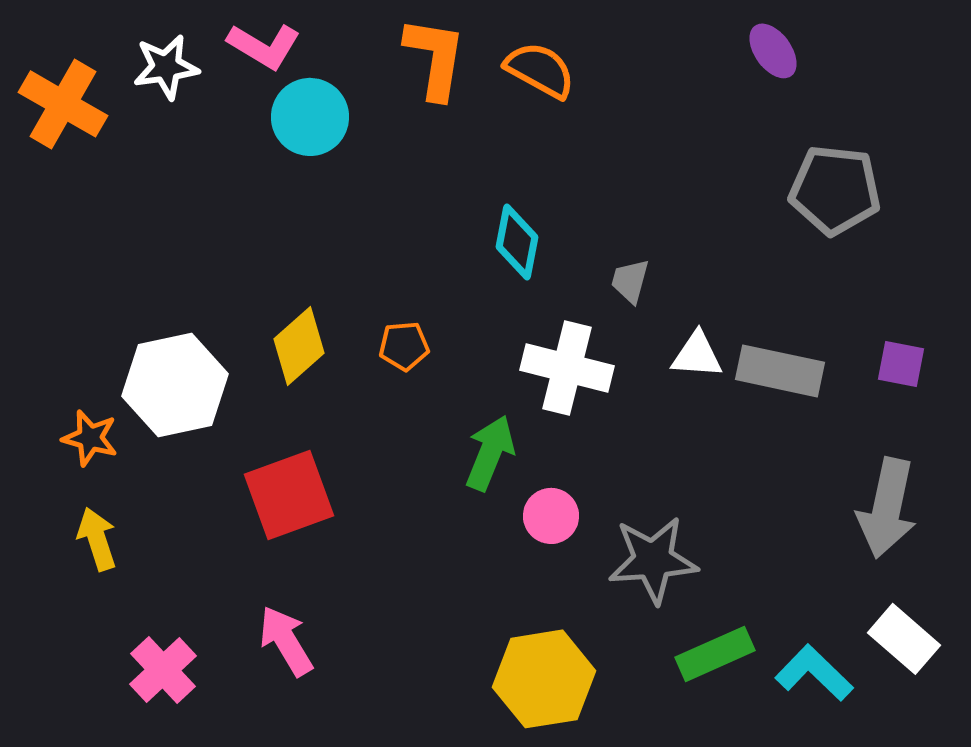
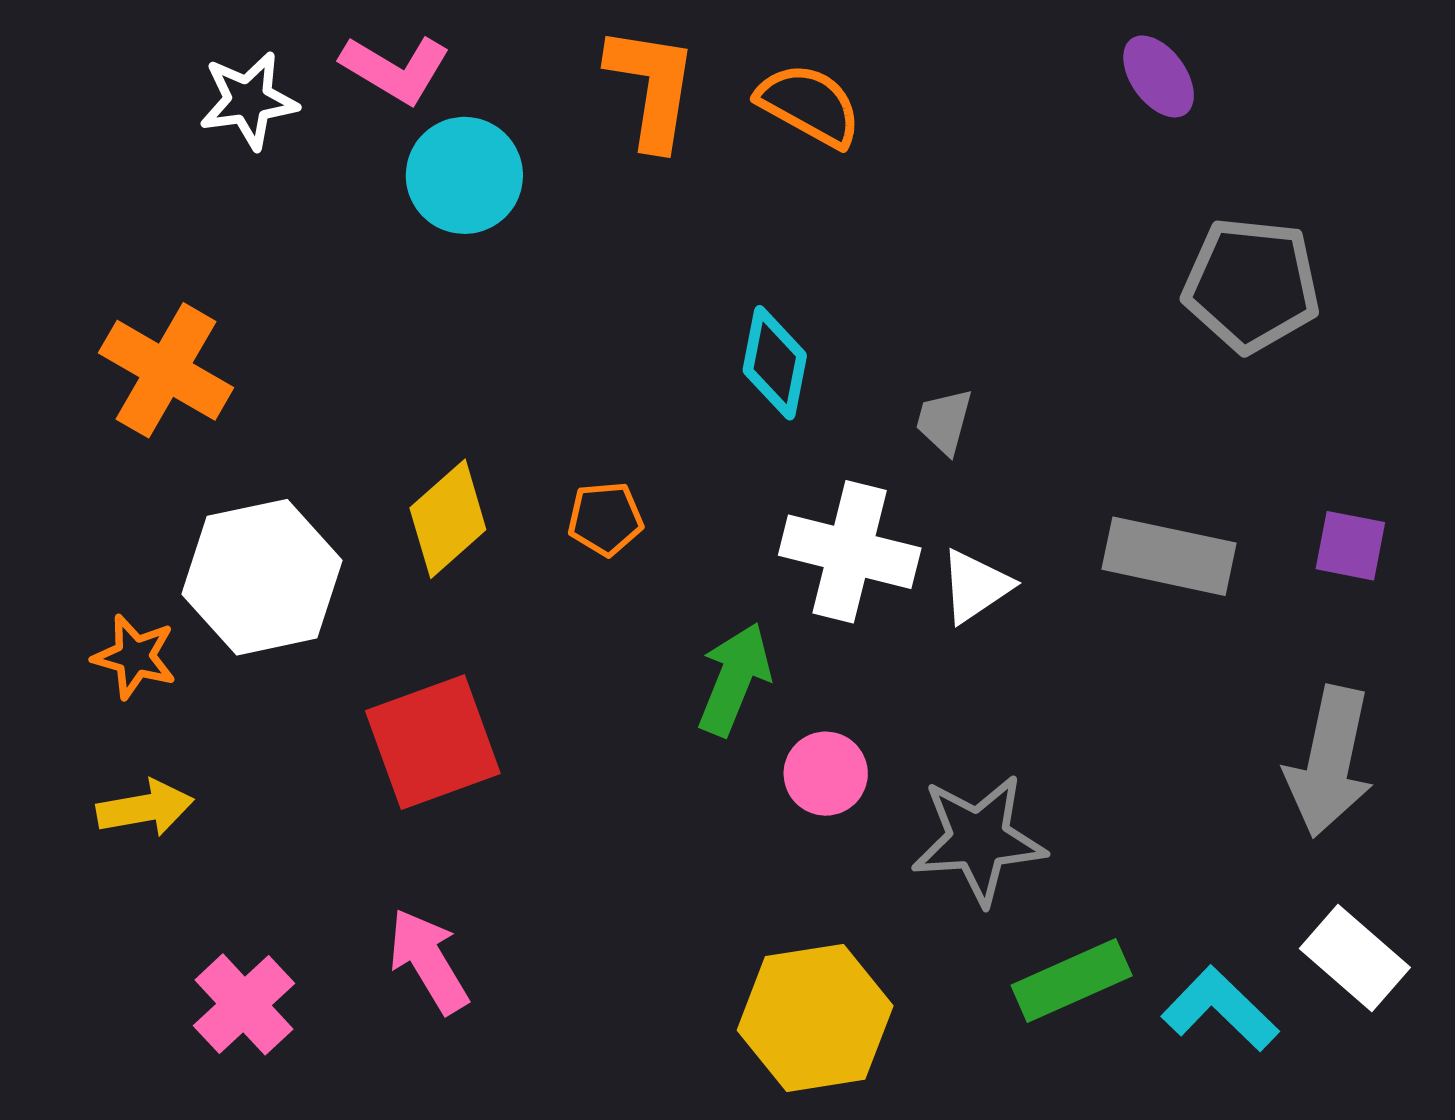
orange cross: (63, 104) -> (166, 370), moved
white triangle: (697, 355) -> (976, 586), moved, turned -38
yellow arrow: (97, 539) -> (145, 808), turned 98

